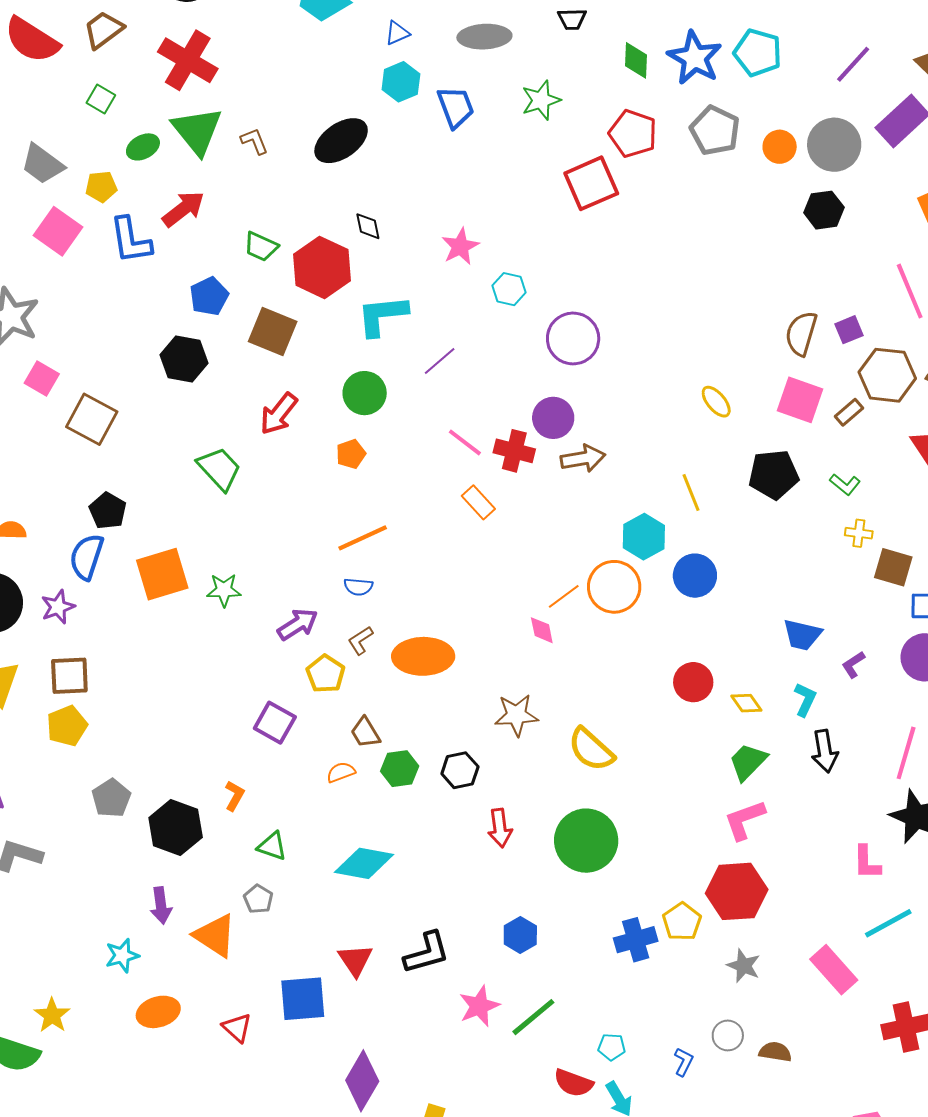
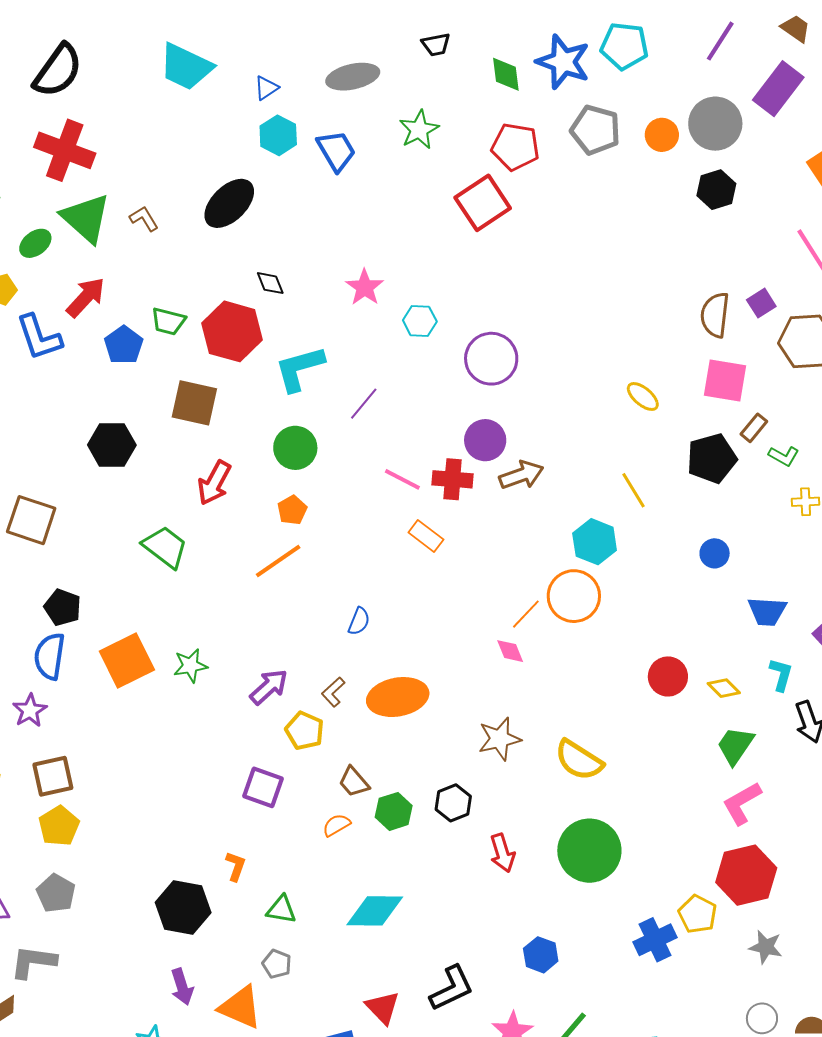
blue pentagon: (209, 296) -> (124, 345), moved
brown rectangle: (849, 412) -> (754, 428), moved
orange line: (363, 538) -> (278, 561), moved
blue circle: (695, 576) -> (715, 553), moved, size x0.7
blue semicircle: (358, 587) -> (359, 621), moved, turned -64
gray pentagon: (111, 798) -> (56, 893), moved

